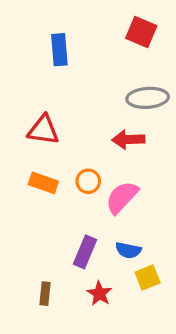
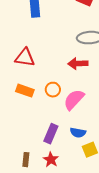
red star: (99, 294) -> (51, 160), moved

